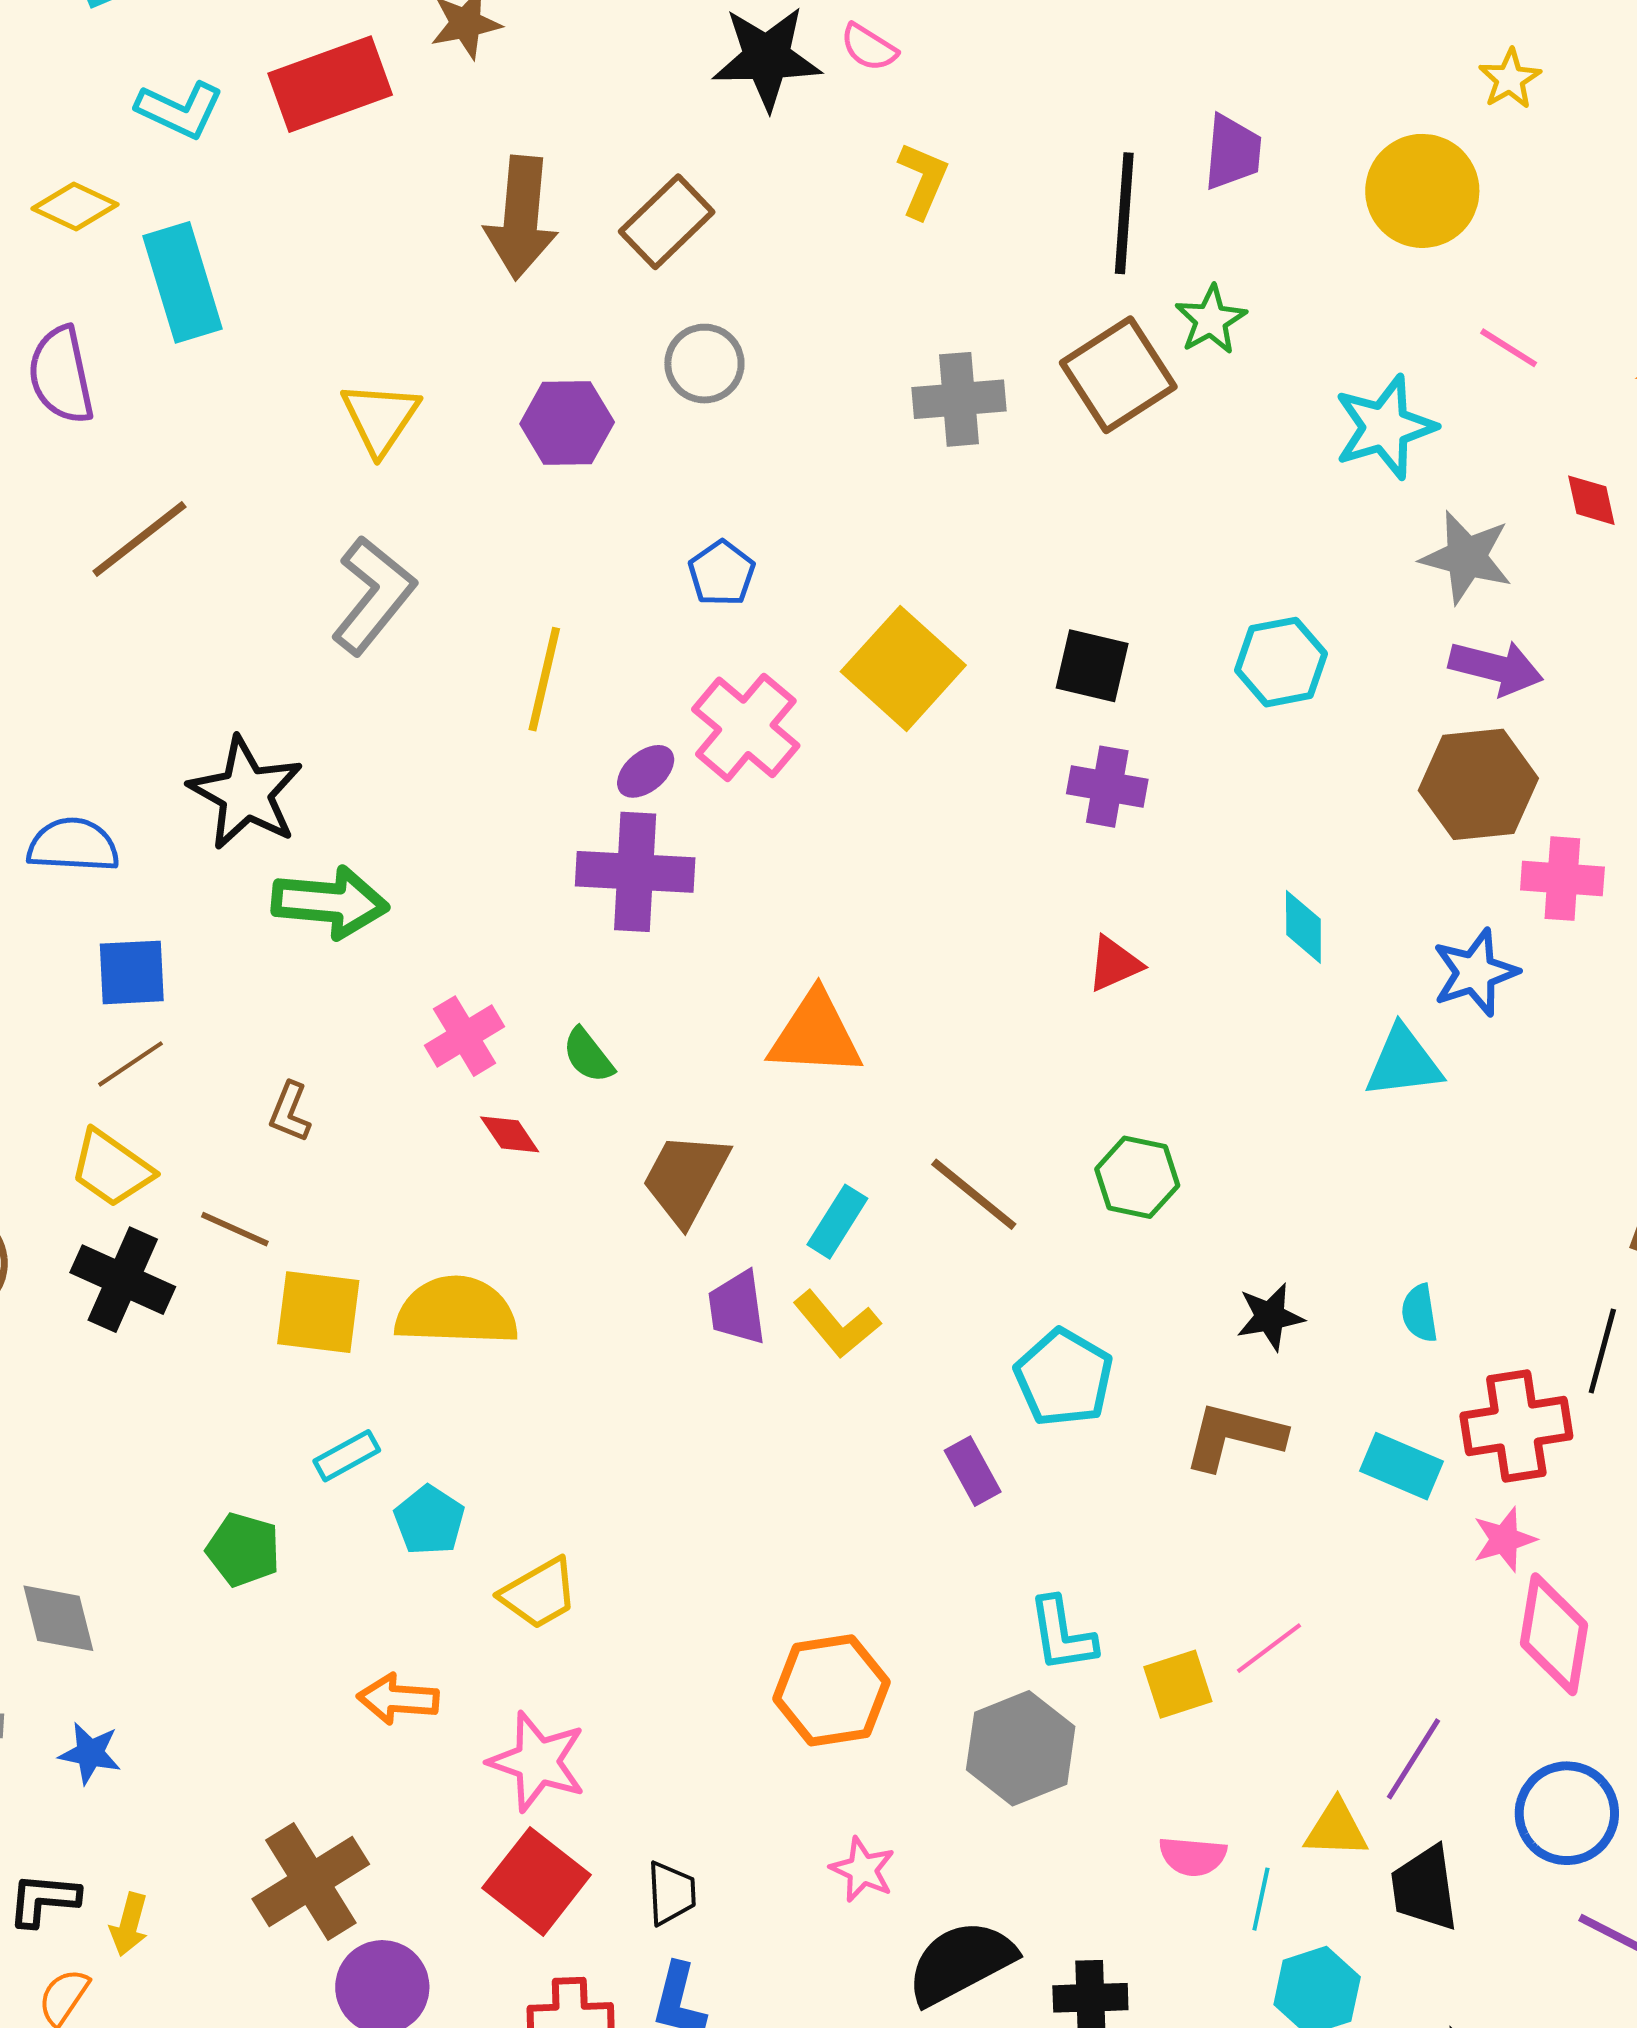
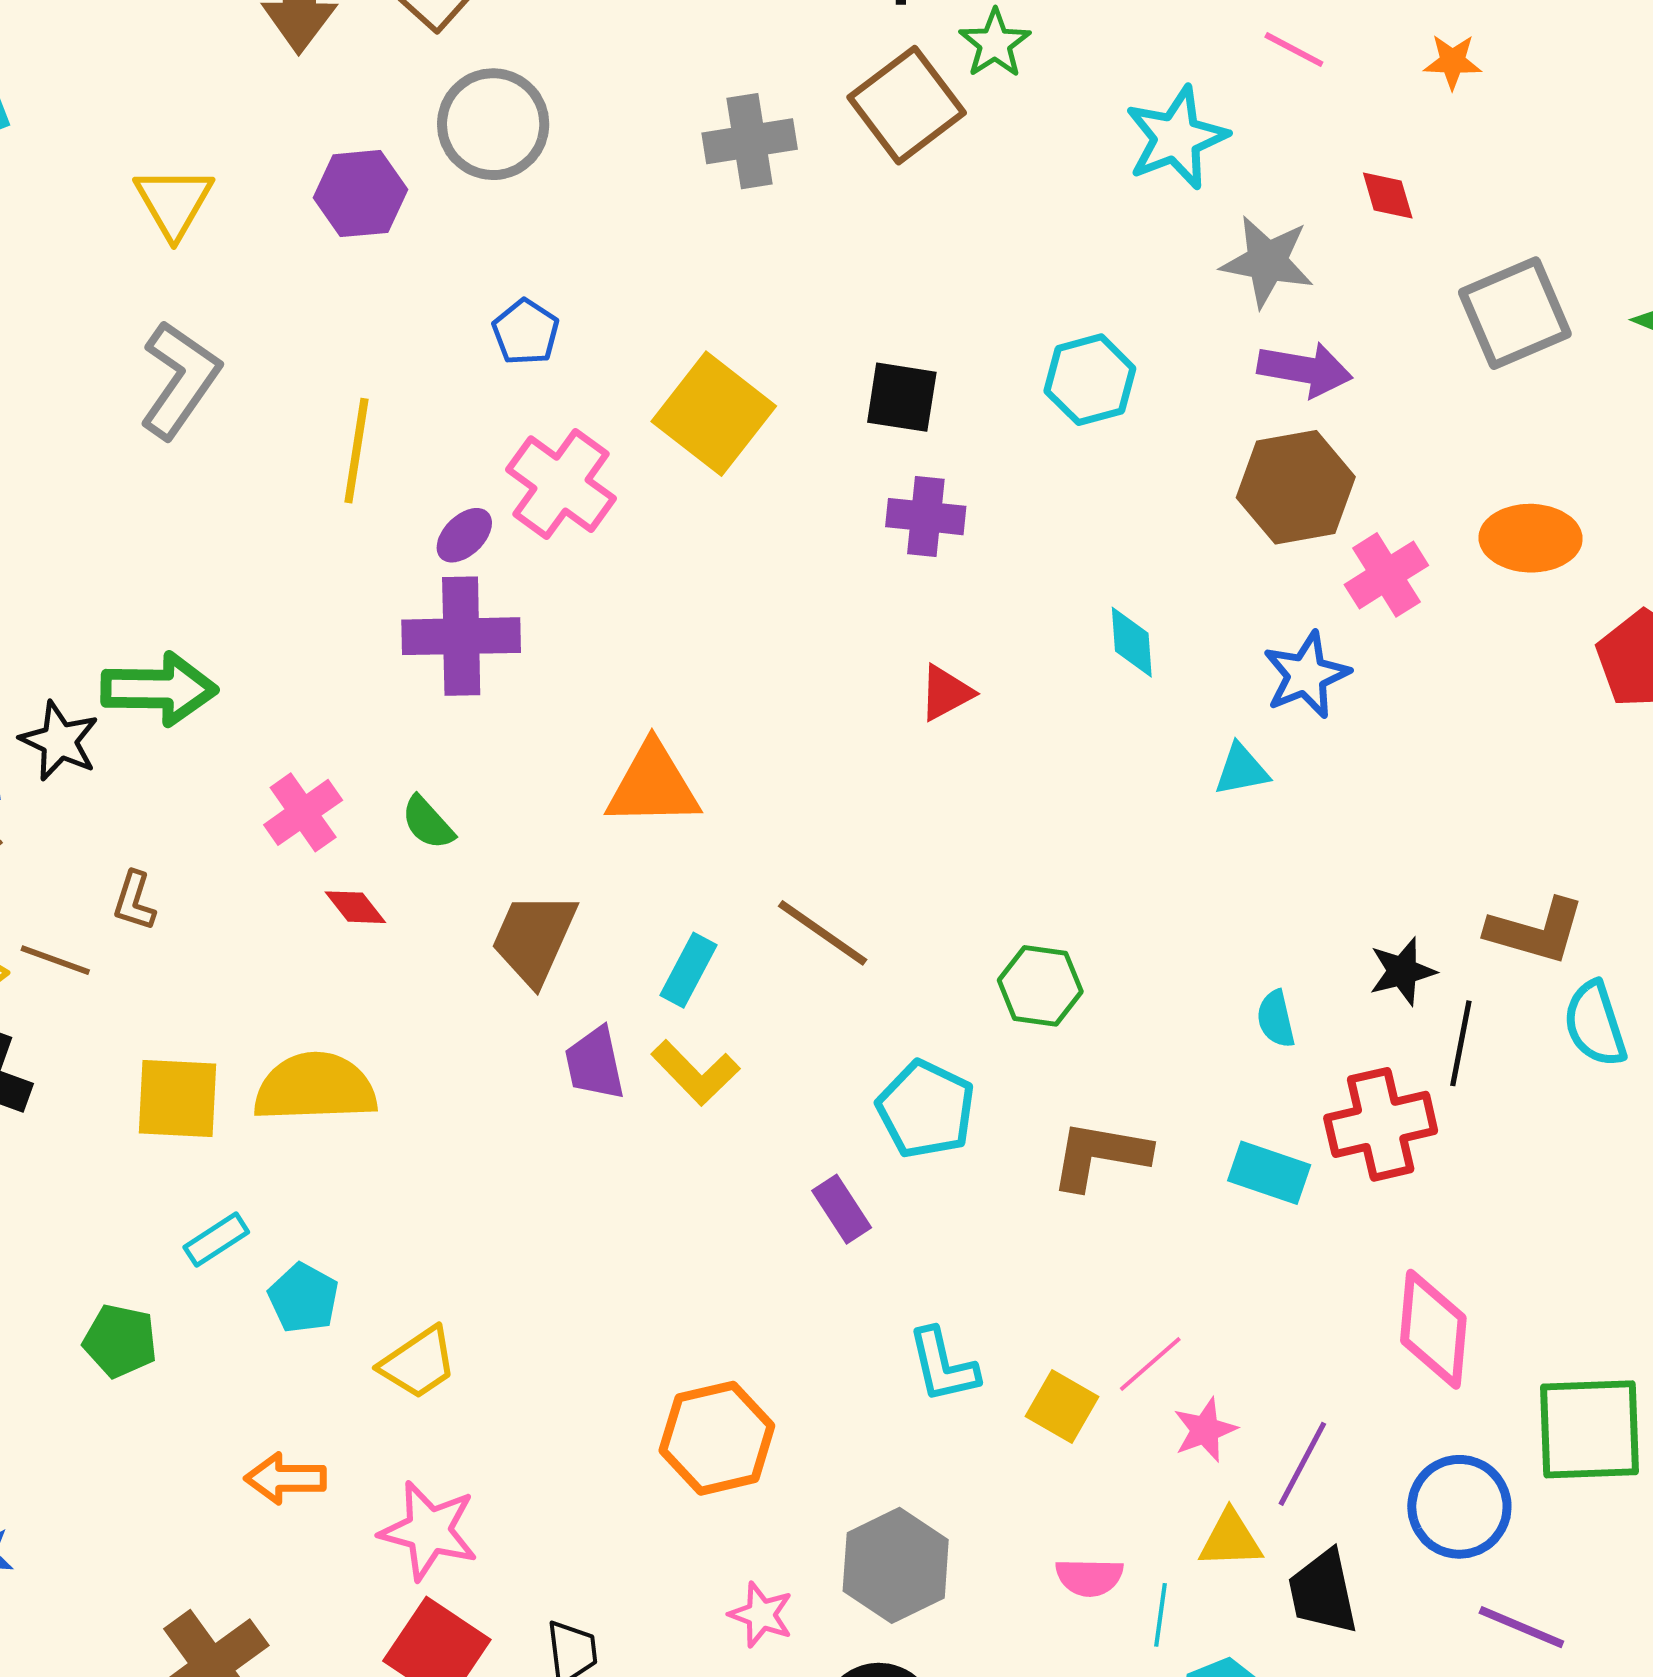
gray circle: (704, 364) -> (493, 124), size x1.4
black star: (246, 793) -> (59, 741), moved, size x0.7
pink cross: (1562, 879) -> (1386, 575), turned -32
cyan triangle: (1403, 1062) -> (1241, 770), size x0.7
green hexagon: (1137, 1177) -> (1040, 986), moved
brown line: (235, 1229) -> (55, 960), moved
black star: (1270, 1317) -> (1402, 971), moved
pink star: (1504, 1539) -> (1205, 1430), moved
yellow square: (1178, 1684) -> (1062, 1407), turned -38
gray hexagon: (1021, 1748) -> (896, 1565), moved

